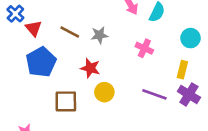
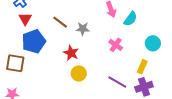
red triangle: (34, 28) -> (25, 19), moved
purple cross: (189, 94) -> (144, 87), turned 30
brown square: (66, 101) -> (15, 63), moved

